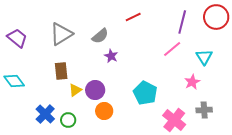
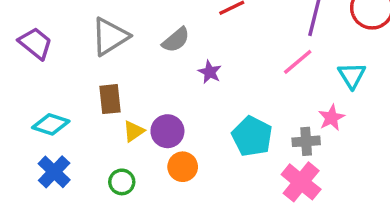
purple star: (111, 56) -> (210, 72), moved
cyan diamond: (14, 81) -> (51, 124), moved, turned -35
gray cross: (204, 110) -> (306, 141), moved
blue cross: (45, 114) -> (54, 172), moved

